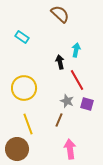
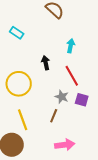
black arrow: (60, 62) -> (46, 63), moved
pink arrow: (70, 149) -> (65, 145), turned 90

